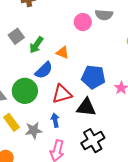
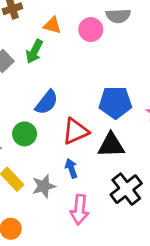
green arrow: (36, 45) -> (34, 51), moved
orange triangle: (62, 53) -> (52, 25), moved
green circle: (25, 91) -> (25, 134), size x0.7

